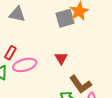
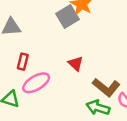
red rectangle: (10, 53) -> (23, 62), moved

